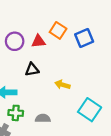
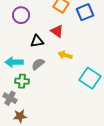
red triangle: (39, 41) -> (57, 31), moved, turned 40
gray semicircle: (43, 118) -> (38, 64), moved, turned -40

